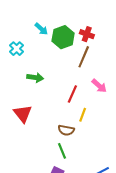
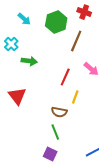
cyan arrow: (41, 29) -> (24, 19), moved
red cross: (87, 34) -> (84, 12), moved
cyan cross: (17, 49) -> (11, 44), moved

